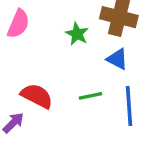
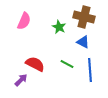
green line: (90, 96) -> (67, 64), turned 40

